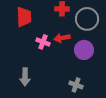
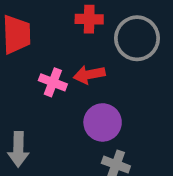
purple circle: (84, 50) -> (103, 122), moved

